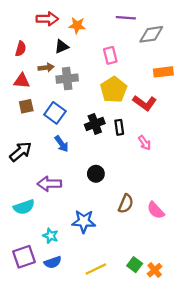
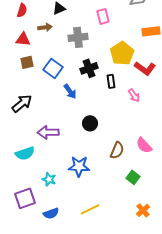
gray cross: (67, 79) -> (78, 37), moved
yellow pentagon: (114, 90) -> (122, 53), moved
red L-shape: (145, 103) -> (145, 68), moved
black cross: (95, 124) -> (89, 68), moved
blue arrow: (62, 144) -> (70, 91), moved
pink semicircle: (156, 210) -> (144, 145), moved
blue semicircle: (53, 262) -> (51, 213), moved
green square: (135, 265) -> (133, 177), moved

